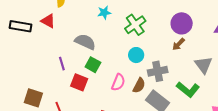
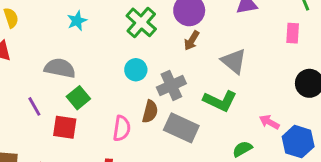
green cross: (135, 25) -> (141, 22), moved
green square: (93, 65) -> (78, 98), turned 35
pink semicircle: (118, 82) -> (122, 128), moved

